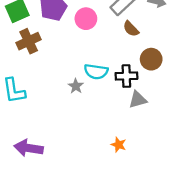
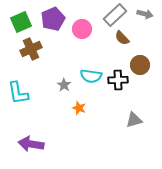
gray star: (76, 86) -> (64, 85), moved
gray triangle: (138, 100) -> (134, 120), moved
orange star: (119, 145) -> (79, 108), moved

